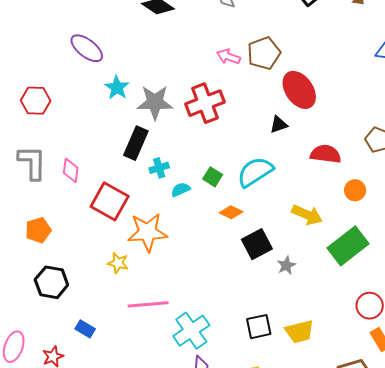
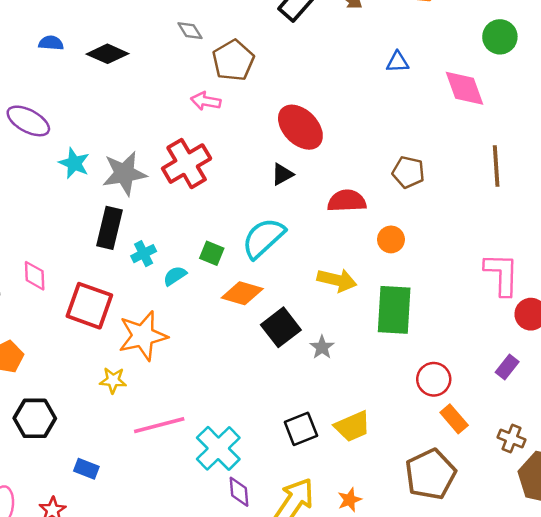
brown pentagon: (264, 53) -> (233, 60), moved
orange diamond: (231, 212) -> (242, 293), size x1.4
green rectangle: (348, 246) -> (394, 310), turned -39

